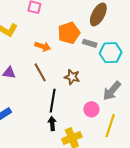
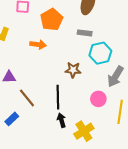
orange pentagon: (69, 33) -> (52, 20), moved
cyan hexagon: (111, 53) -> (100, 53), moved
brown line: (40, 72) -> (27, 98), moved

